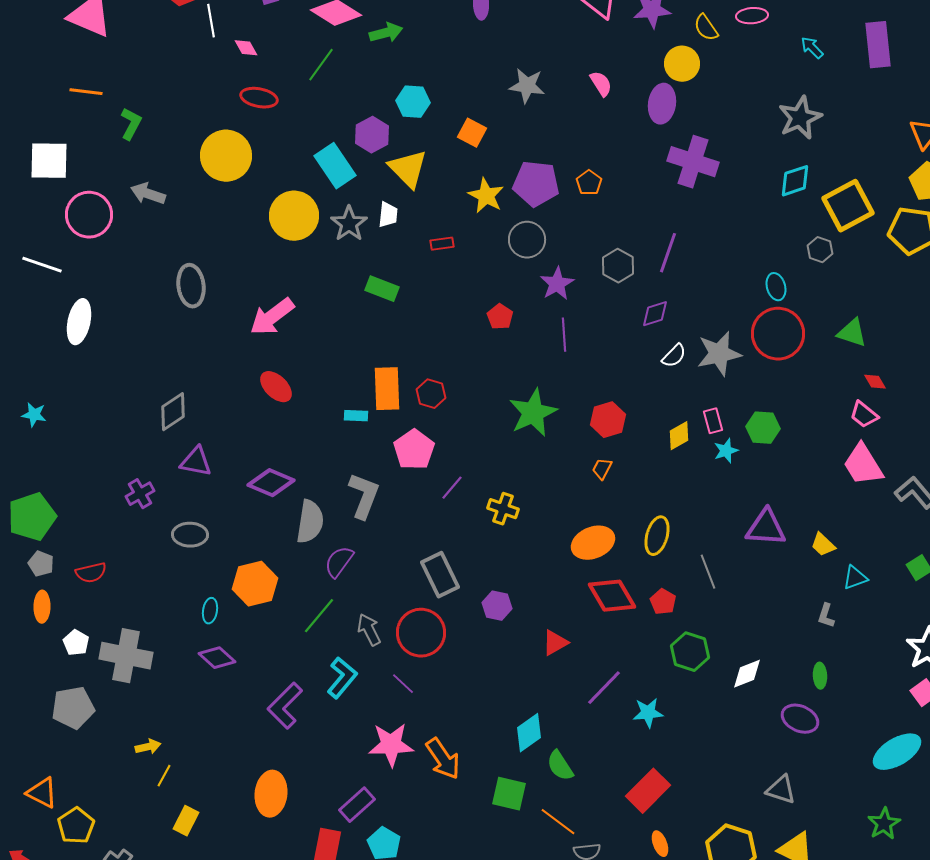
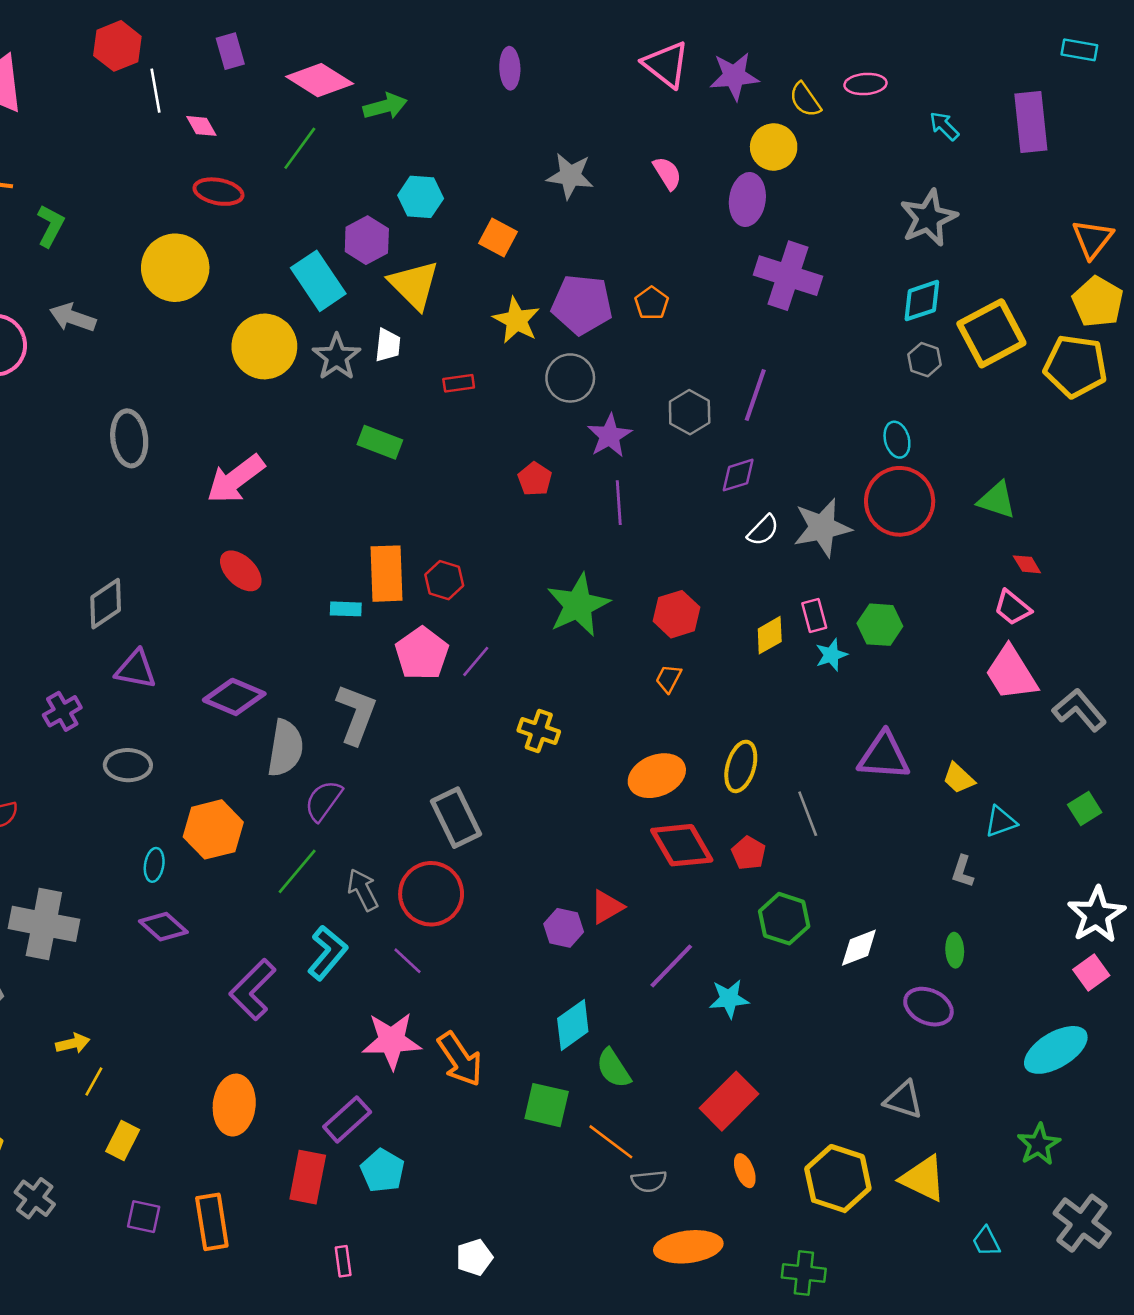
gray hexagon: (820, 250) -> (925, 360), moved
purple line: (452, 488) -> (476, 661), moved
purple hexagon: (497, 606) -> (564, 928), moved

